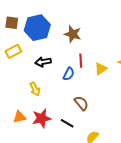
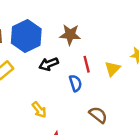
black arrow: (43, 62) -> (49, 64), moved
blue semicircle: (69, 74) -> (75, 83), turned -32

